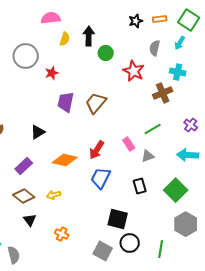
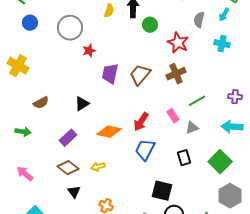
red star: (52, 73) -> (89, 51), moved
brown cross: (163, 93) -> (176, 74), moved
purple cross: (191, 125) -> (235, 97), turned -32

